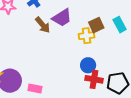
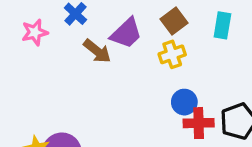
brown square: (96, 25) -> (174, 21), moved
cyan rectangle: (120, 25) -> (222, 25), turned 49

